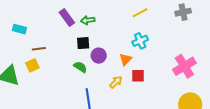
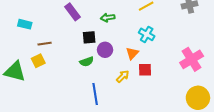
green arrow: (88, 20) -> (108, 18), moved
cyan cross: (140, 41) -> (147, 34), turned -35
green semicircle: (80, 67) -> (87, 62), turned 128

